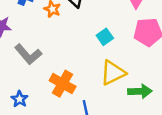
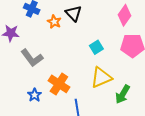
green arrow: (140, 91) -> (123, 94), turned 120
blue star: (20, 99) -> (35, 95), moved

